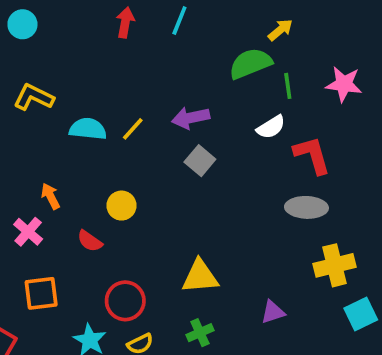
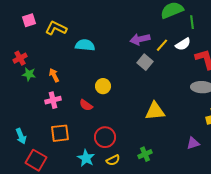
yellow line: (133, 129) -> (162, 45), moved
orange arrow: (50, 196) -> (54, 75), moved
pink cross: (28, 232) -> (53, 100), turned 35
yellow triangle: (200, 277) -> (155, 111), moved
purple triangle: (273, 312) -> (193, 143), moved

